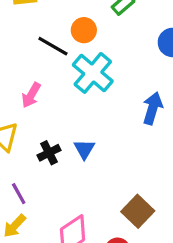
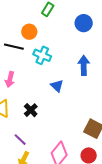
cyan cross: (93, 73) -> (42, 55), size x0.7
blue triangle: (84, 149) -> (57, 86), moved

